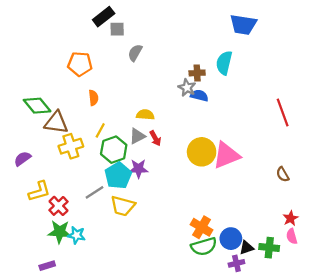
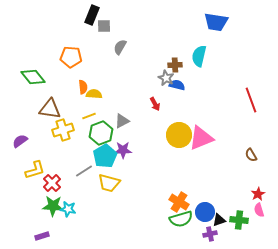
black rectangle: (104, 17) -> (92, 15), turned -30
green diamond: (37, 106) -> (33, 77), moved
yellow semicircle: (145, 115) -> (94, 94), moved
yellow line: (100, 130) -> (89, 116), turned 40
red arrow: (155, 138) -> (155, 104), moved

